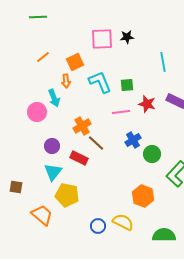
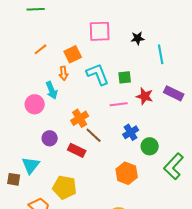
black star: (127, 37) -> (138, 38), moved
cyan triangle: (53, 172) -> (31, 165), moved
orange hexagon: (143, 196) -> (127, 173), moved

